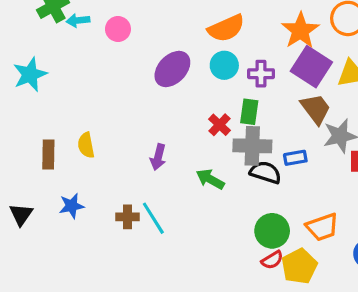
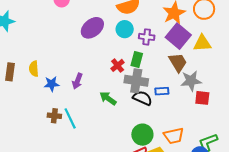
blue star: (72, 206) -> (52, 84), moved

